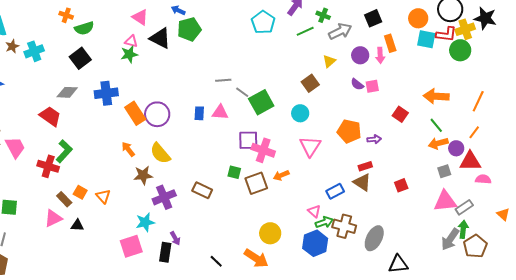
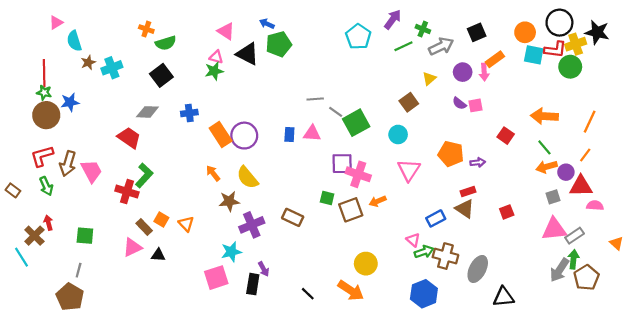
orange rectangle: (390, 43) -> (495, 59), turned 72
blue cross: (106, 93) -> (189, 113), size x0.7
blue hexagon: (315, 243) -> (424, 294), moved

